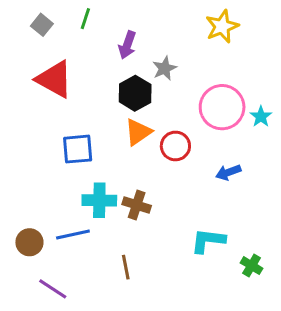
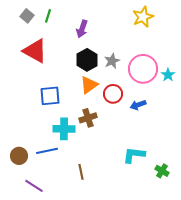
green line: (85, 19) -> (48, 16), moved
gray star: (165, 68) -> (112, 61), moved
blue arrow: (228, 172) -> (138, 105), moved
brown cross: (137, 205) -> (88, 118), moved, turned -36

